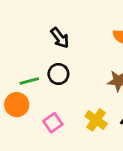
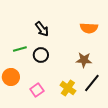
green line: (29, 81) -> (20, 49), moved

